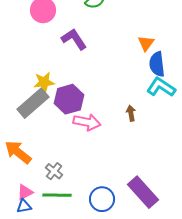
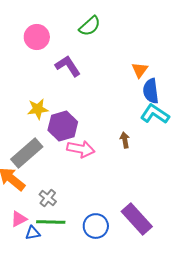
gray rectangle: (33, 103) -> (27, 153), moved
blue triangle: (24, 206) -> (33, 233), moved

